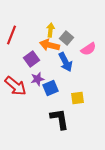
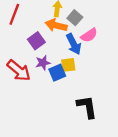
pink semicircle: (88, 49) -> (89, 35), moved
yellow square: (78, 98) -> (68, 65), moved
black L-shape: (60, 119) -> (87, 107), moved

